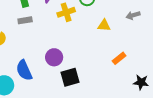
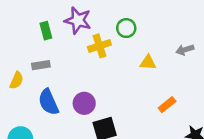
gray rectangle: (25, 20) -> (41, 65), moved
blue semicircle: (24, 70) -> (48, 102), moved

